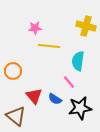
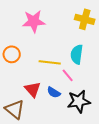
pink star: (35, 28) -> (34, 21), size x1.6
yellow line: (49, 46) -> (50, 62), moved
orange circle: (13, 71) -> (12, 54), moved

